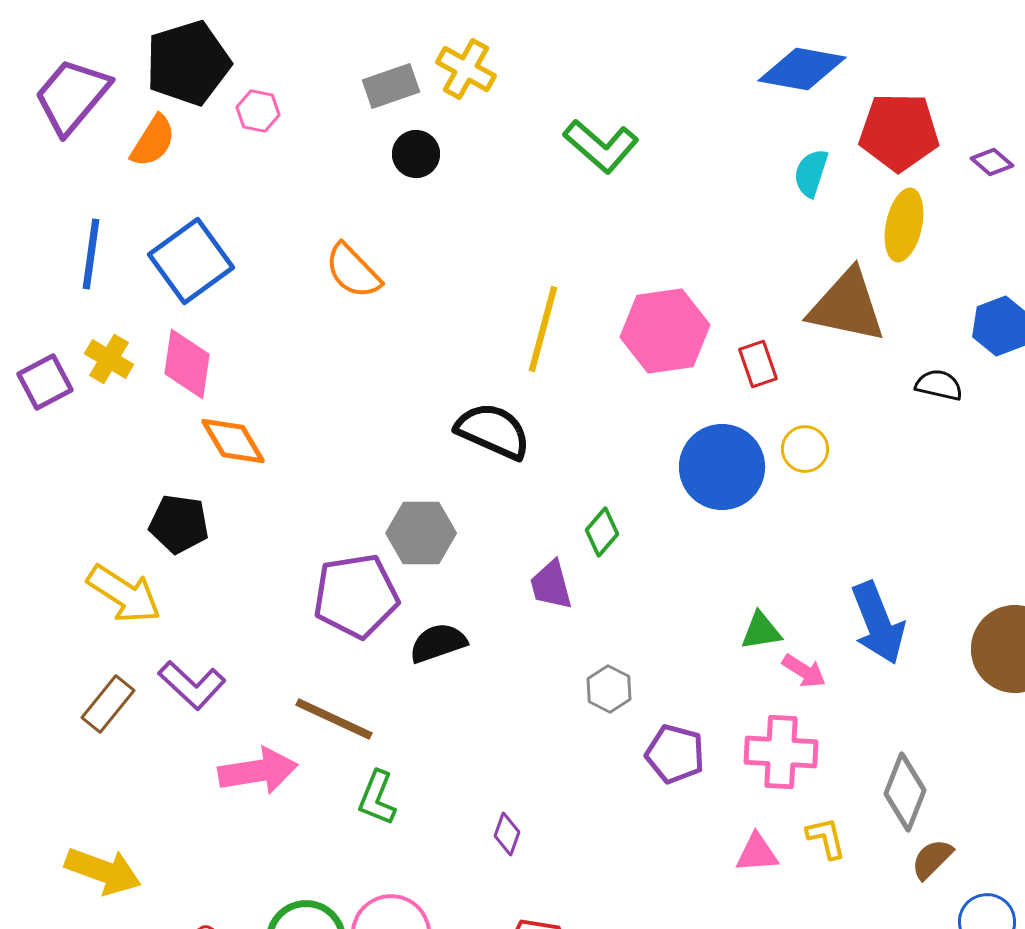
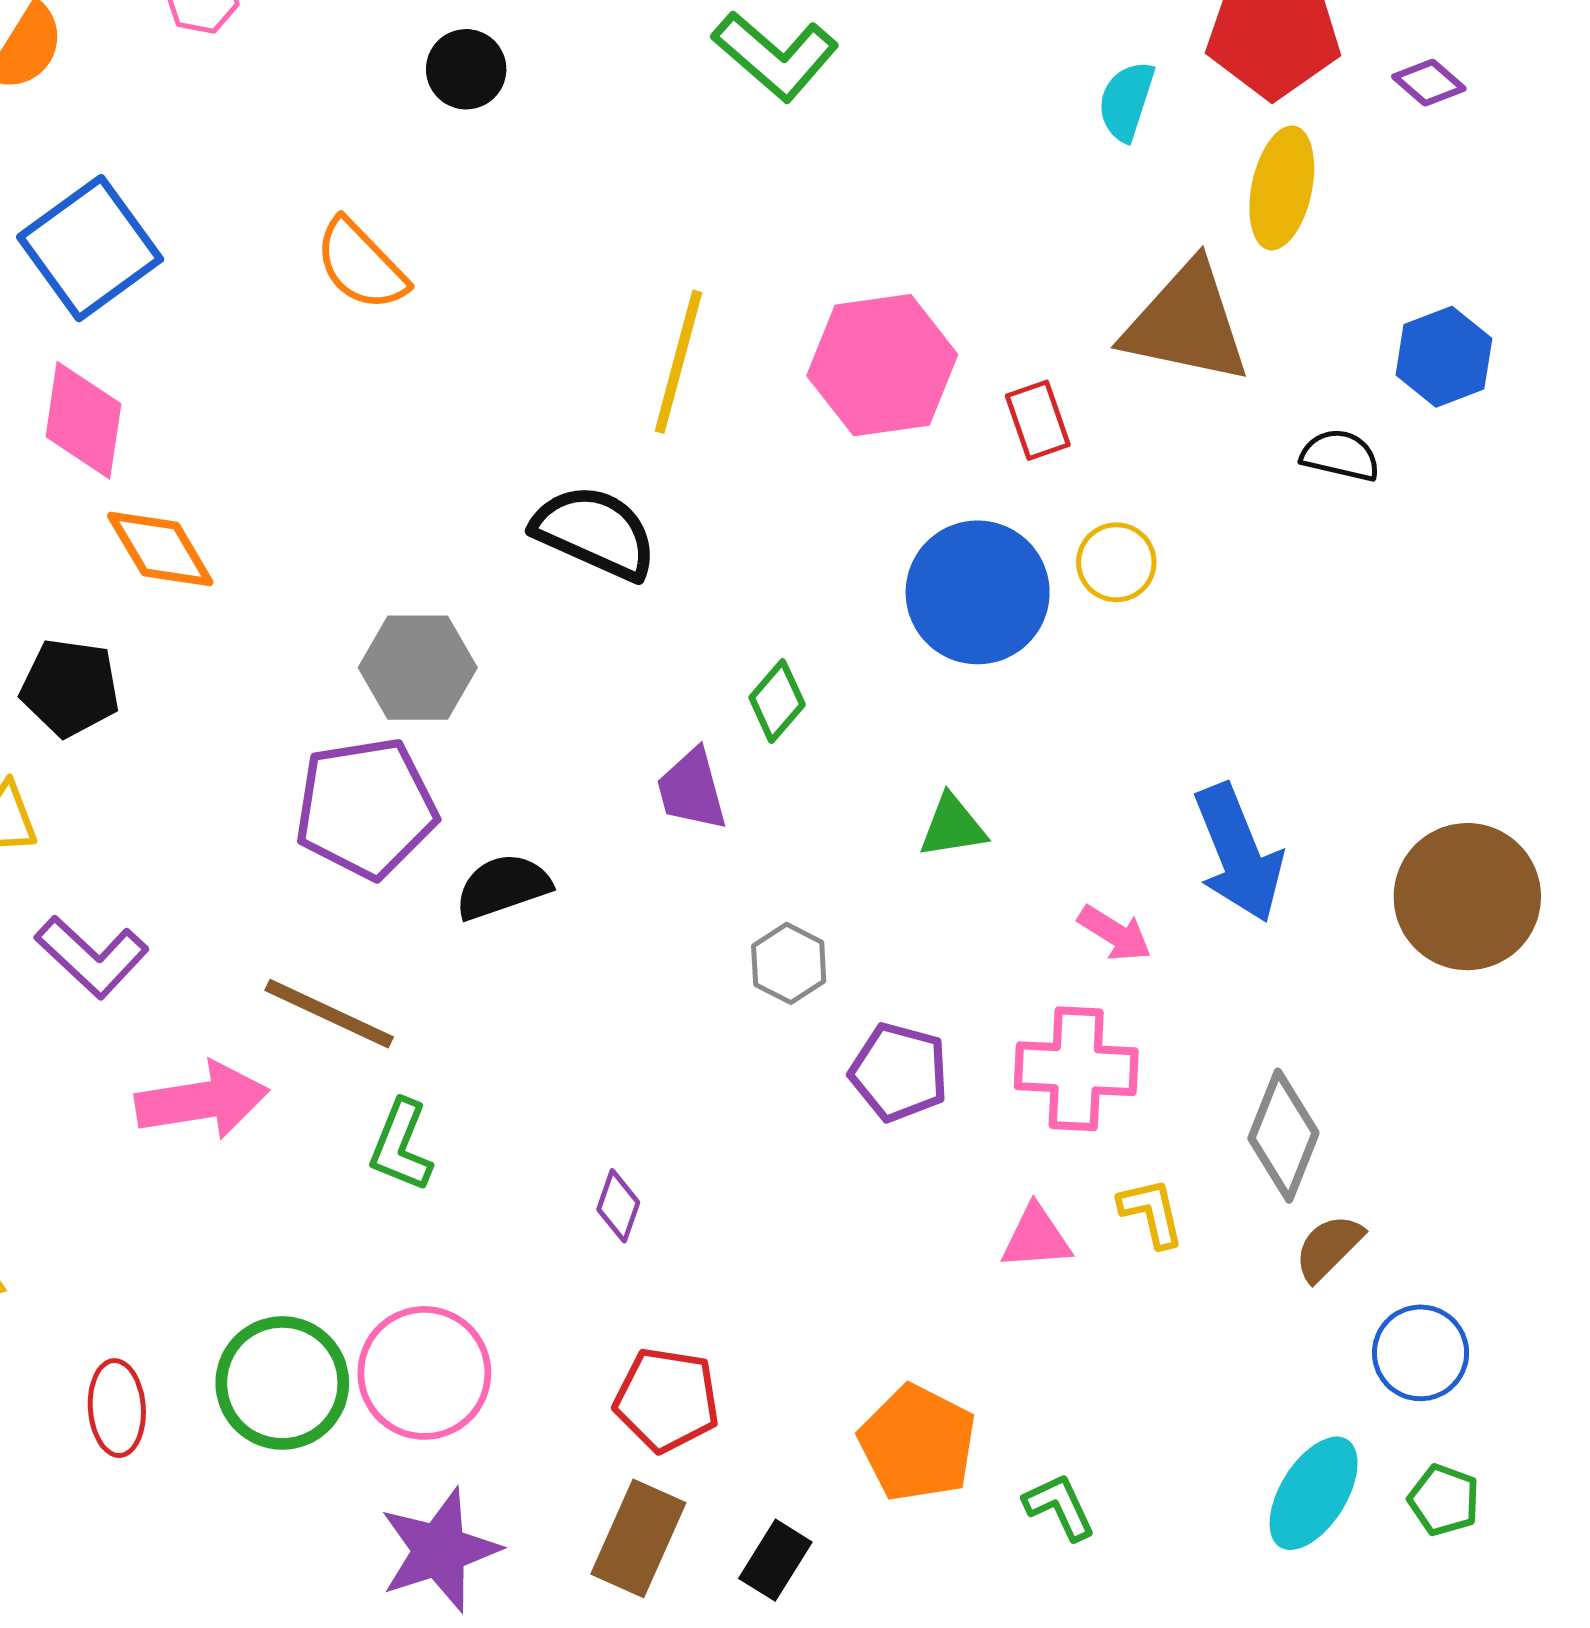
gray hexagon: (421, 533) -> (418, 668), moved
green triangle: (761, 631) -> (953, 826), moved

